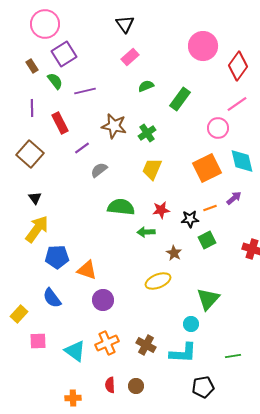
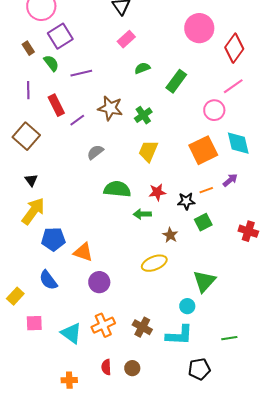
purple line: (82, 148) -> (77, 120), moved

